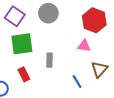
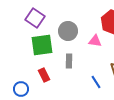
gray circle: (48, 13) -> (68, 31), moved
pink triangle: (84, 46) -> (95, 41), moved

